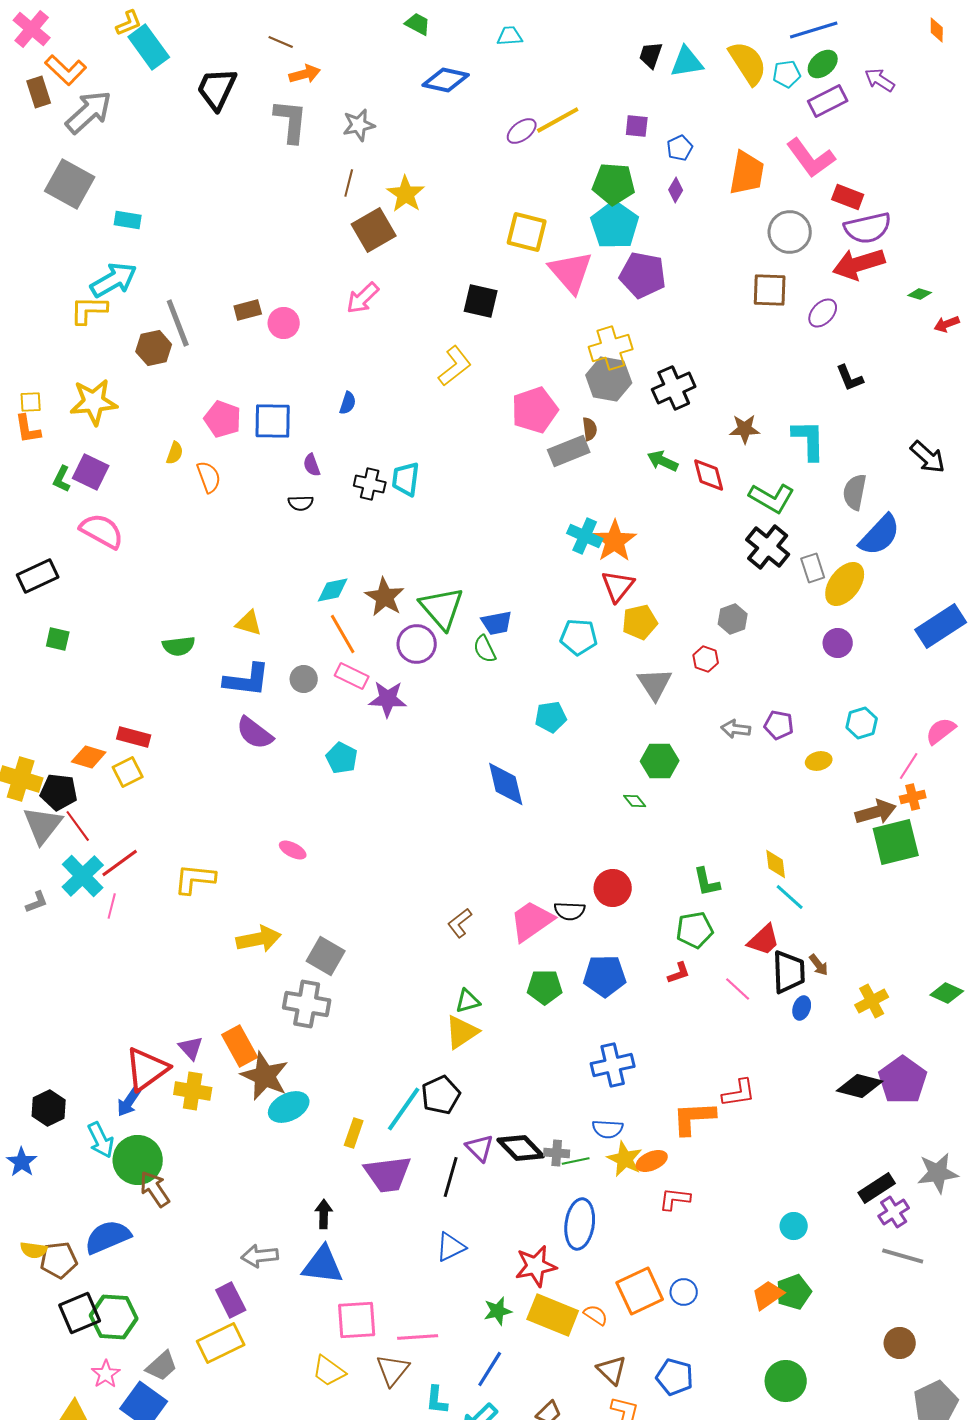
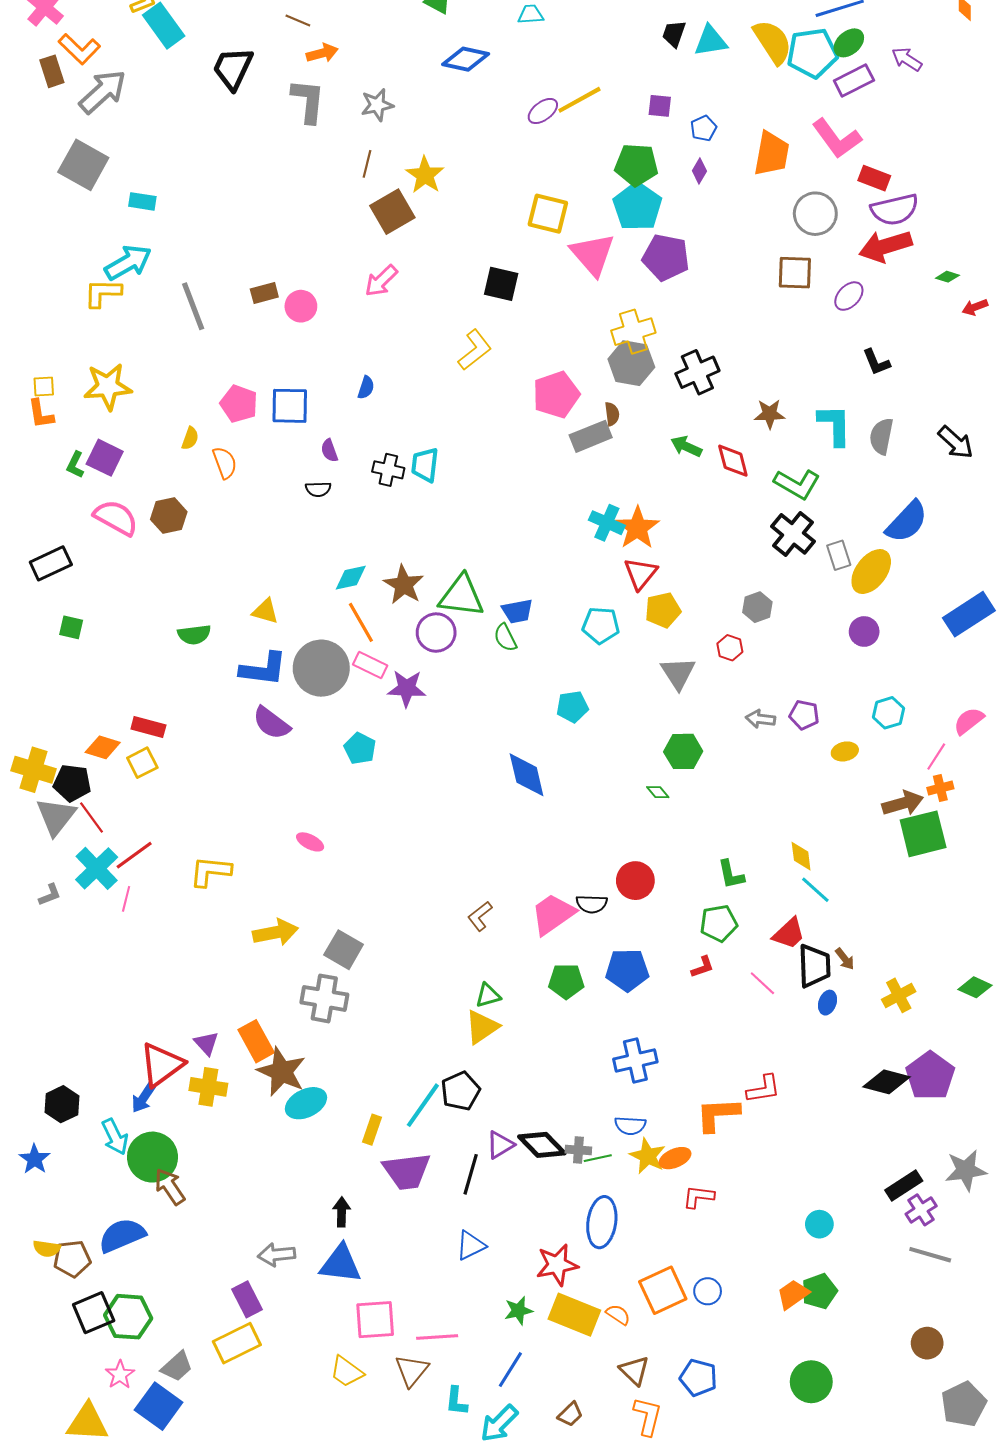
cyan pentagon: (787, 74) -> (812, 53), size x1.8
brown hexagon: (154, 348) -> (169, 516), moved
gray semicircle: (855, 492) -> (881, 436), moved
green triangle: (442, 608) -> (462, 596), turned -42
gray circle: (304, 679) -> (321, 668), size x2.0
purple triangle: (480, 1148) -> (500, 1145), turned 44

